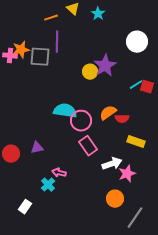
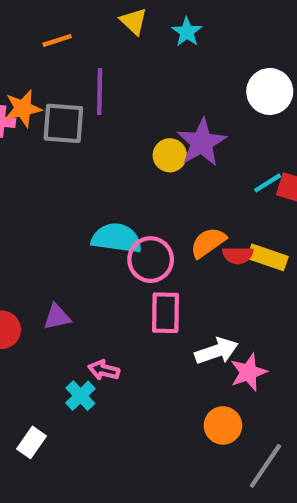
orange line: (51, 18) -> (57, 40), moved
yellow rectangle: (136, 142) -> (268, 257), moved
pink rectangle: (88, 146) -> (165, 313), turned 36

